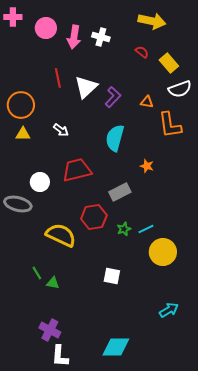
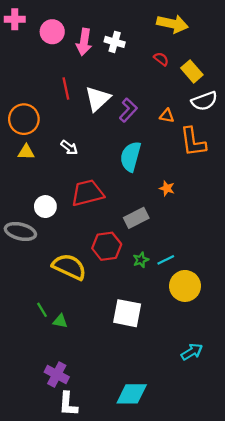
white square: (112, 276) -> (127, 313), size x1.5

